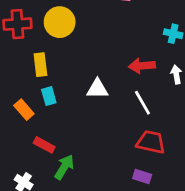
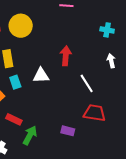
red arrow: (142, 66) -> (66, 56), moved, turned 102
white triangle: (97, 89) -> (41, 75), moved
purple rectangle: (142, 176) -> (68, 131), moved

